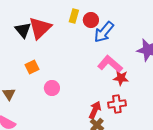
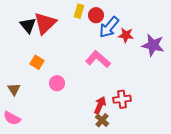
pink L-shape: (110, 64) -> (98, 59), moved
orange square: (32, 67) -> (37, 62), turned -32
red star: (121, 78) -> (126, 35), moved

